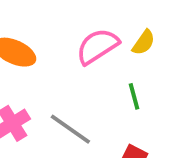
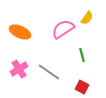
yellow semicircle: (144, 42) -> (87, 18), moved

